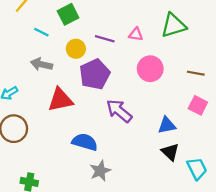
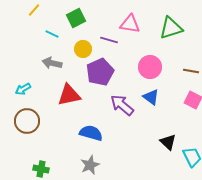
pink triangle: (136, 34) -> (130, 24), moved, size x1.5
blue triangle: (167, 125) -> (151, 97), moved, turned 48
gray star: (100, 171) -> (90, 165), moved

